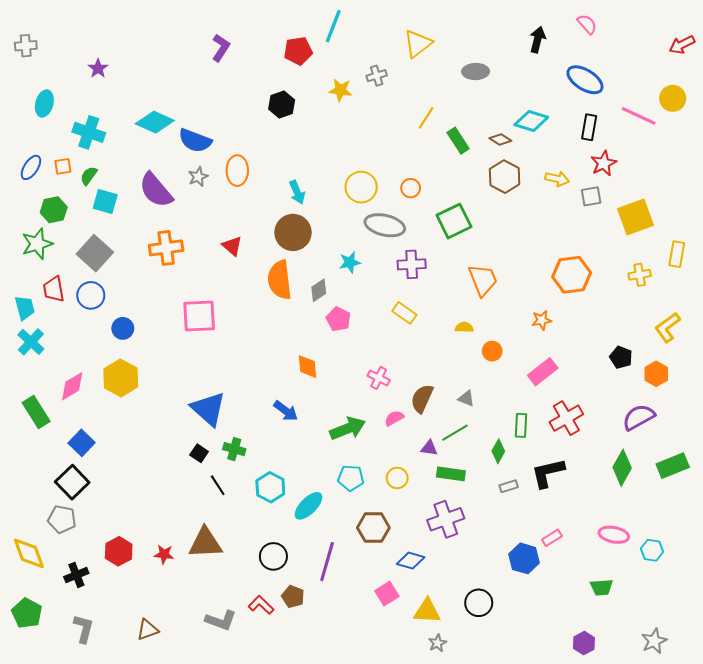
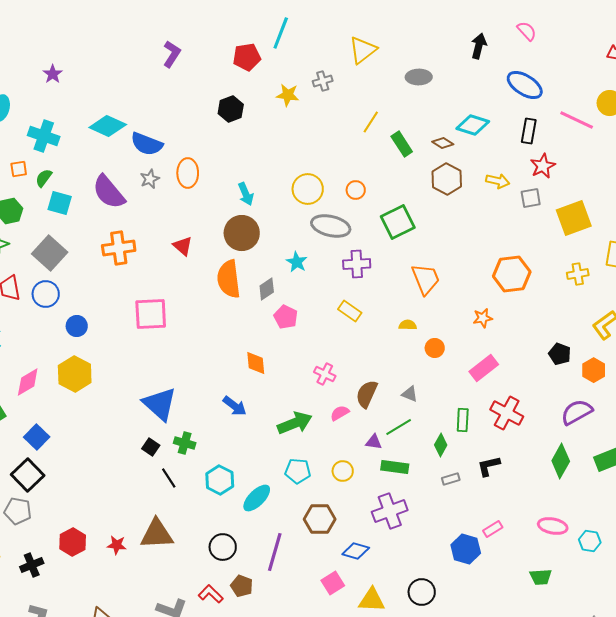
cyan star: (350, 262) -> (297, 262), turned -30
red cross: (566, 418) -> (507, 413), turned -32
black L-shape: (548, 473) -> (489, 466), size x0.7

